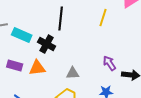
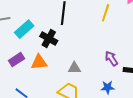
cyan rectangle: (22, 35) -> (24, 29), turned -66
purple rectangle: (15, 66) -> (16, 60), turned -49

